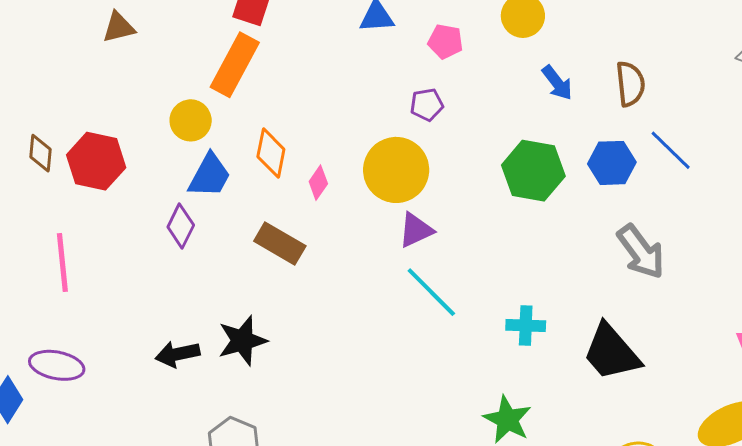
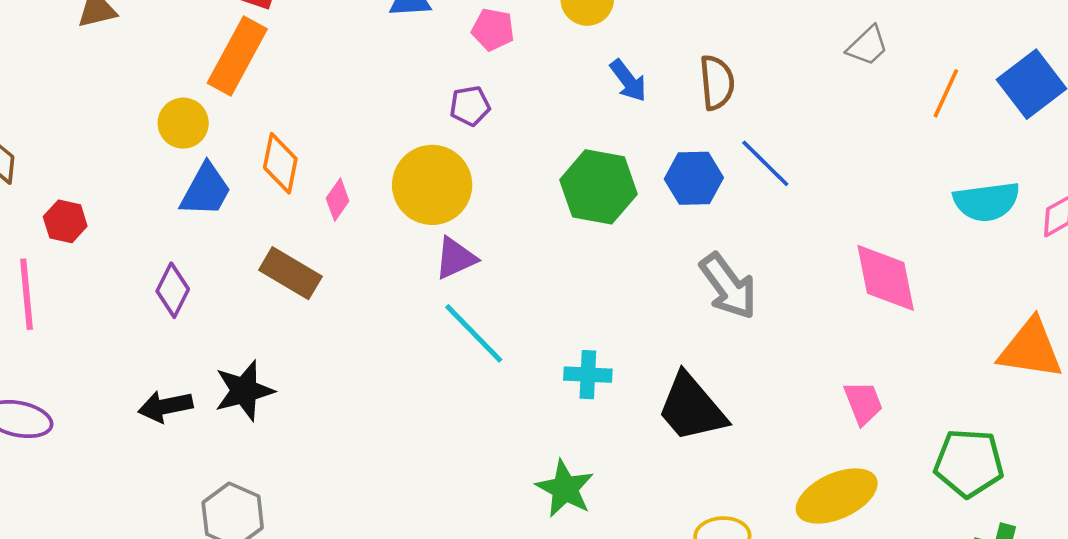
red hexagon: (96, 161) -> (65, 221), moved, size x0.6
purple diamond: (181, 226) -> (173, 290), moved

